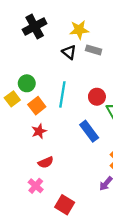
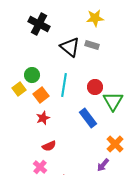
black cross: (35, 27) -> (39, 24), turned -35
yellow star: (79, 30) -> (95, 18), moved
black triangle: (69, 52) -> (70, 47), size x1.5

